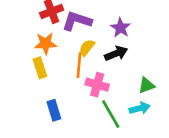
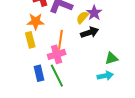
yellow semicircle: (87, 48) -> (82, 17), moved
pink cross: (97, 85) -> (57, 54), moved, turned -36
green line: (111, 114) -> (57, 76), moved

